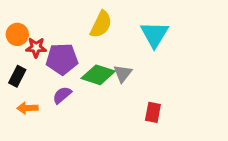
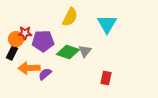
orange circle: (17, 34) -> (16, 39), moved
purple semicircle: (62, 95) -> (45, 74), moved
orange arrow: (27, 108) -> (29, 68), moved, size x1.5

